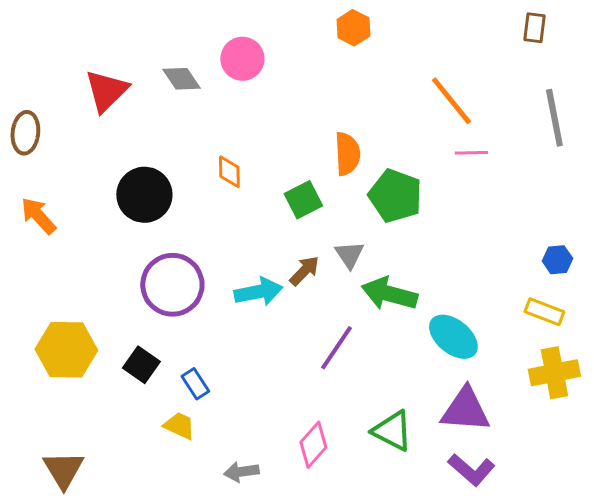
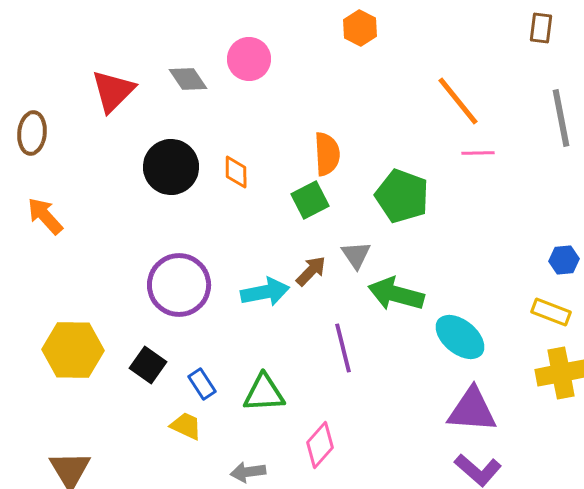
orange semicircle: (347, 154) -> (327, 154), moved
black circle: (144, 195) -> (171, 167), moved
purple line: (336, 348) -> (343, 348), turned -48
green triangle: (392, 431) -> (264, 393), moved, turned -30

